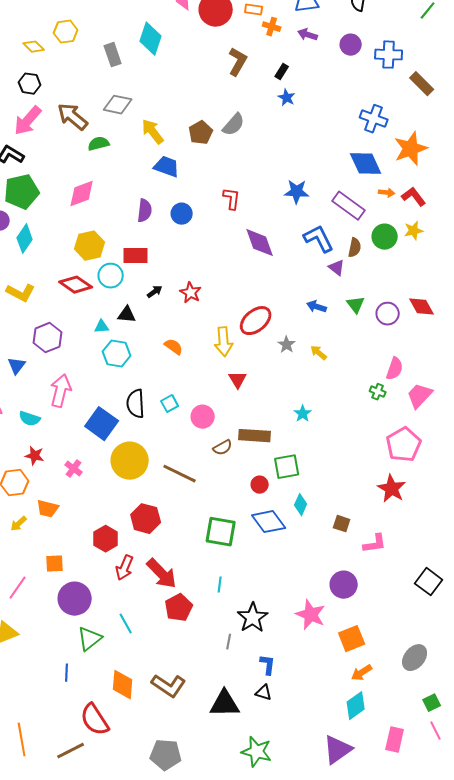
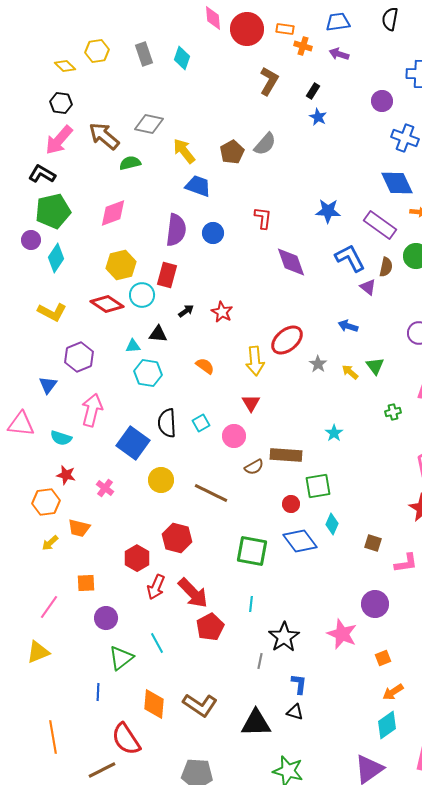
cyan diamond: (151, 39) -> (182, 58), size x0.7
purple circle: (351, 45) -> (382, 101), moved
gray rectangle: (113, 55) -> (144, 54), moved
purple semicircle: (145, 211) -> (176, 230), size x1.4
red rectangle: (136, 256) -> (167, 275), turned -75
green triangle: (356, 305) -> (375, 366), moved
red triangle: (238, 380) -> (251, 403), moved
green cross: (378, 392) -> (393, 412), moved, turned -35
yellow circle: (130, 461) -> (161, 480), size x0.7
purple circle: (75, 599) -> (106, 618), size x0.7
orange square: (352, 639) -> (383, 658), size x0.6
orange line: (22, 740) -> (53, 737), moved

